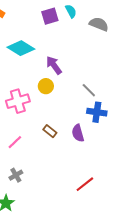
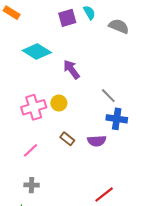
yellow circle: (46, 86) -> (59, 103), moved
purple semicircle: (78, 133) -> (97, 141), turned -78
gray cross: (16, 175) -> (32, 185), turned 32

